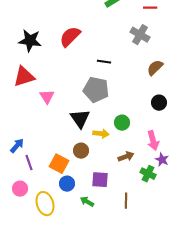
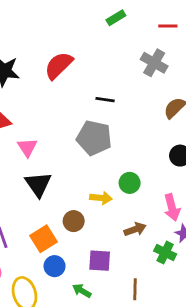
black triangle: (80, 119) -> (38, 184), moved
orange square: (59, 164) -> (44, 239), turned 30

